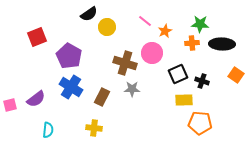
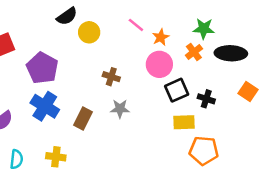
orange cross: (192, 43) -> (194, 52), turned -32
pink circle: (152, 53) -> (159, 64), moved
brown cross: (125, 63) -> (111, 77), size x0.6
yellow cross: (94, 128) -> (56, 157), moved

